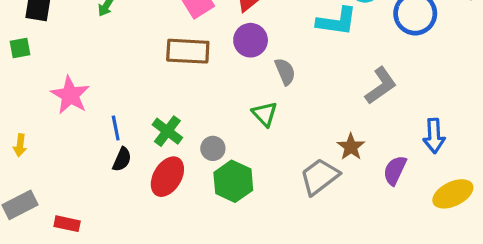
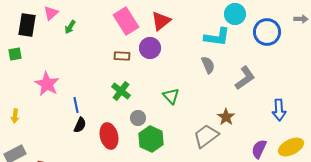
purple circle: (251, 40) -> (150, 48), moved
brown rectangle: (188, 51) -> (122, 56), size x0.6
gray semicircle: (285, 72) -> (208, 65), moved
green cross: (167, 131) -> (121, 91), moved
purple semicircle: (395, 170) -> (259, 149), moved
red ellipse: (167, 177) -> (109, 136), turned -45

